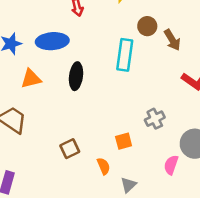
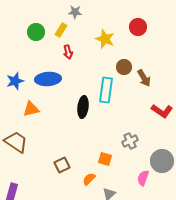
black ellipse: (76, 76) -> (83, 107), moved
orange square: (124, 141) -> (105, 159), turned 32
orange semicircle: (104, 166) -> (89, 179), turned -112

